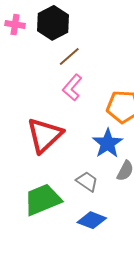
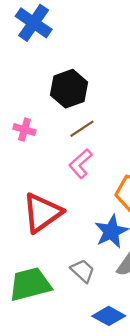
pink cross: (15, 25) -> (24, 130), moved
blue diamond: (92, 220) -> (109, 316), moved

